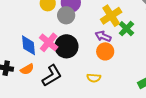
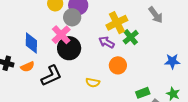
pink cross: (49, 42) -> (61, 35), moved
orange circle: (105, 51) -> (118, 65), moved

